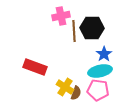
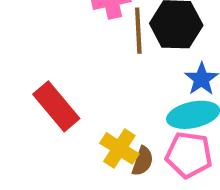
red rectangle: (35, 67) -> (56, 106), turned 30

